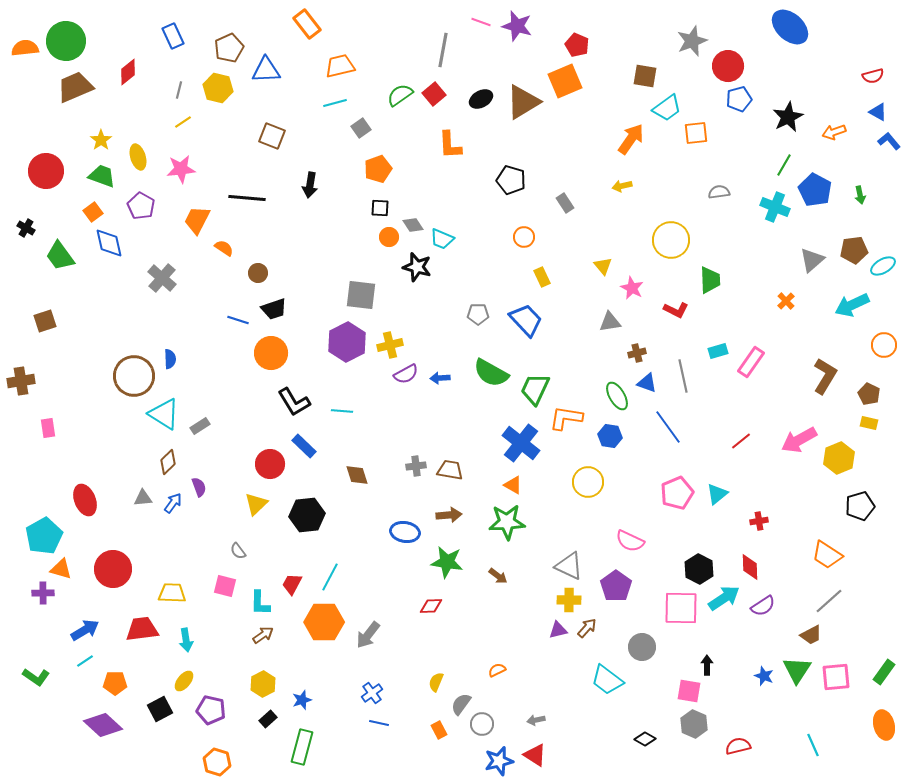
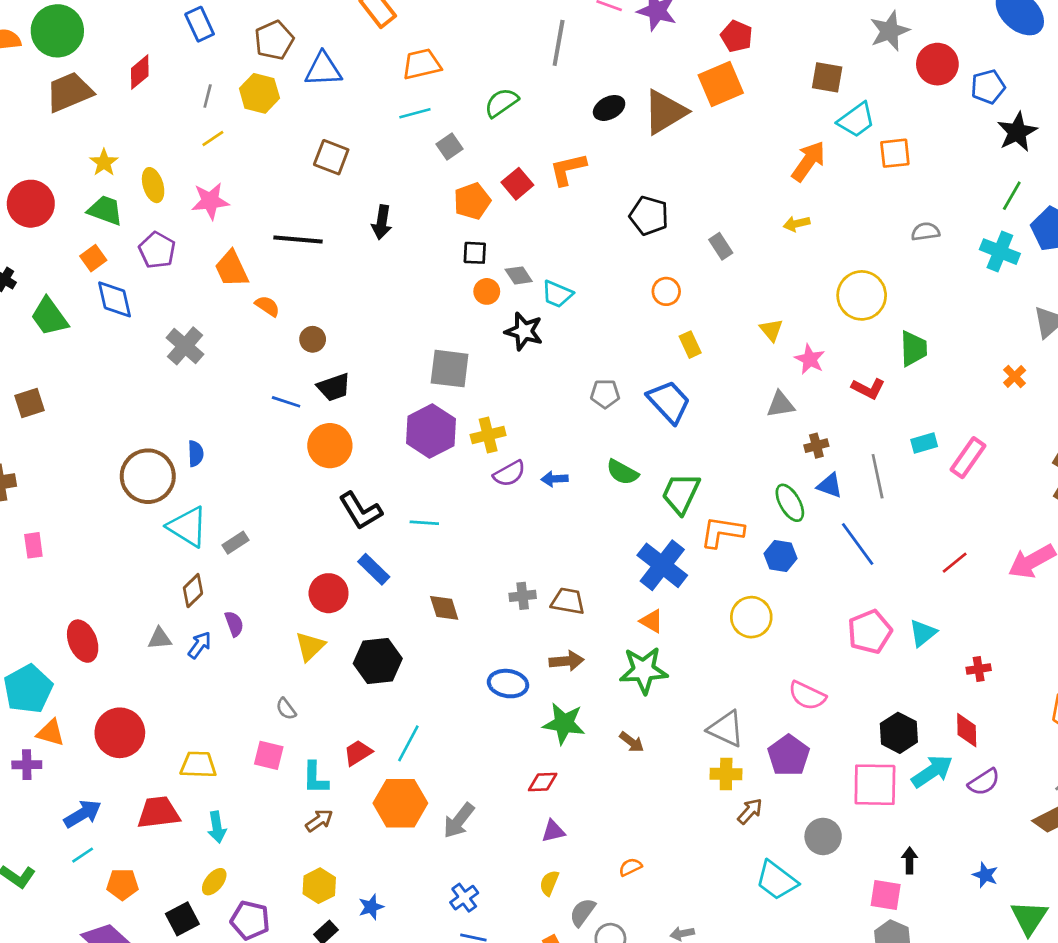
red square: (434, 94) -> (517, 184), moved
blue pentagon: (739, 99) -> (988, 87), moved
orange L-shape: (450, 145) -> (568, 169), turned 80
orange trapezoid: (197, 220) -> (232, 269), turned -52
green semicircle: (491, 373) -> (622, 472), size x0.7
red trapezoid: (292, 584) -> (358, 753), turned 30
purple triangle: (558, 630) -> (553, 831), moved
green triangle: (797, 670) -> (1029, 918), moved

